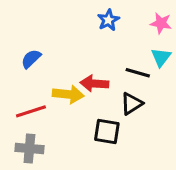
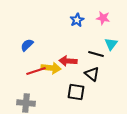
pink star: (161, 23) -> (103, 18), moved
black triangle: (132, 104) -> (92, 74), turned -49
red line: (31, 111) -> (36, 71), moved

